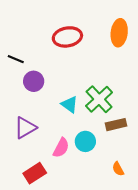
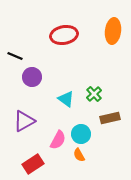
green cross: (99, 99) -> (94, 94), size x0.6
orange semicircle: (118, 169) -> (79, 155), moved

